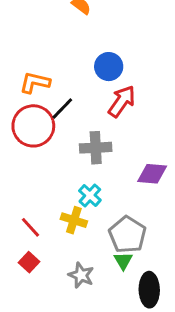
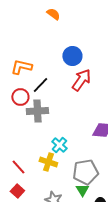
red circle: (33, 126) -> (20, 97), size x0.6
gray cross: (96, 148) -> (37, 111), moved
gray pentagon: (128, 235) -> (85, 172), turned 30

